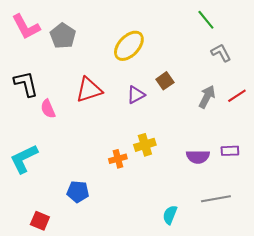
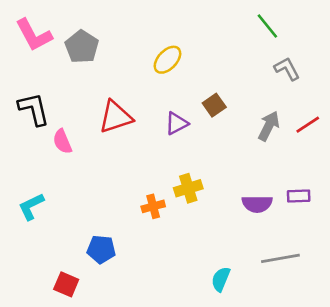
yellow ellipse: (129, 46) -> (167, 60), size x0.7
cyan L-shape: (24, 159) -> (31, 206), size x0.7
red square: (40, 221) -> (66, 284), moved

